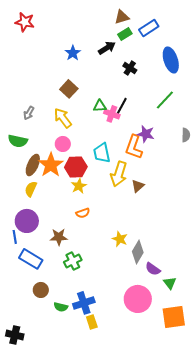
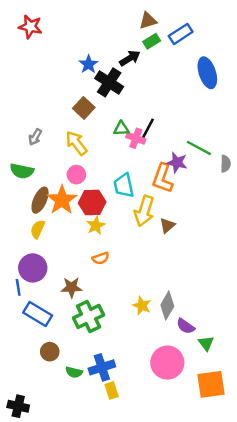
black cross: (130, 68) -> (109, 82), moved, size x1.6
green line: (165, 100) -> (199, 148), moved, turned 75
yellow star: (120, 239) -> (142, 306), moved
green cross: (73, 261) -> (89, 316), size x1.4

